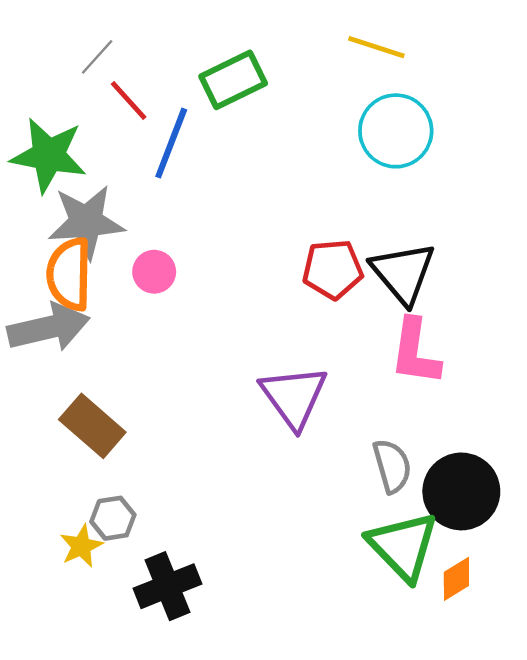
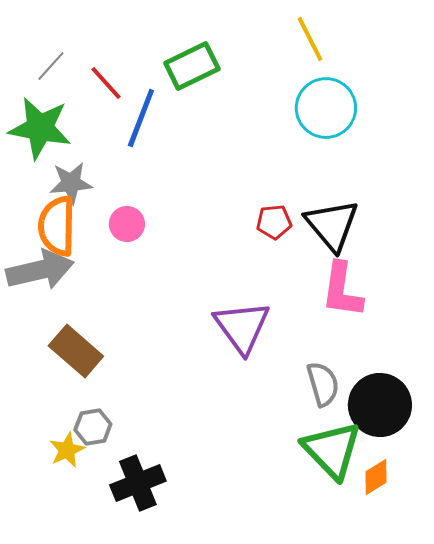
yellow line: (376, 47) -> (310, 39), turned 45
gray line: (97, 57) -> (51, 66), moved
gray star: (86, 222) -> (71, 183), size x0.7
red pentagon: (333, 269) -> (274, 222), size x0.7

